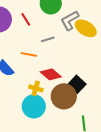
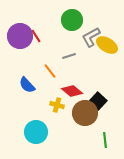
red line: (26, 19) -> (36, 36), moved
orange line: (29, 54) -> (50, 71), turned 42
cyan circle: (34, 106) -> (36, 132), moved

